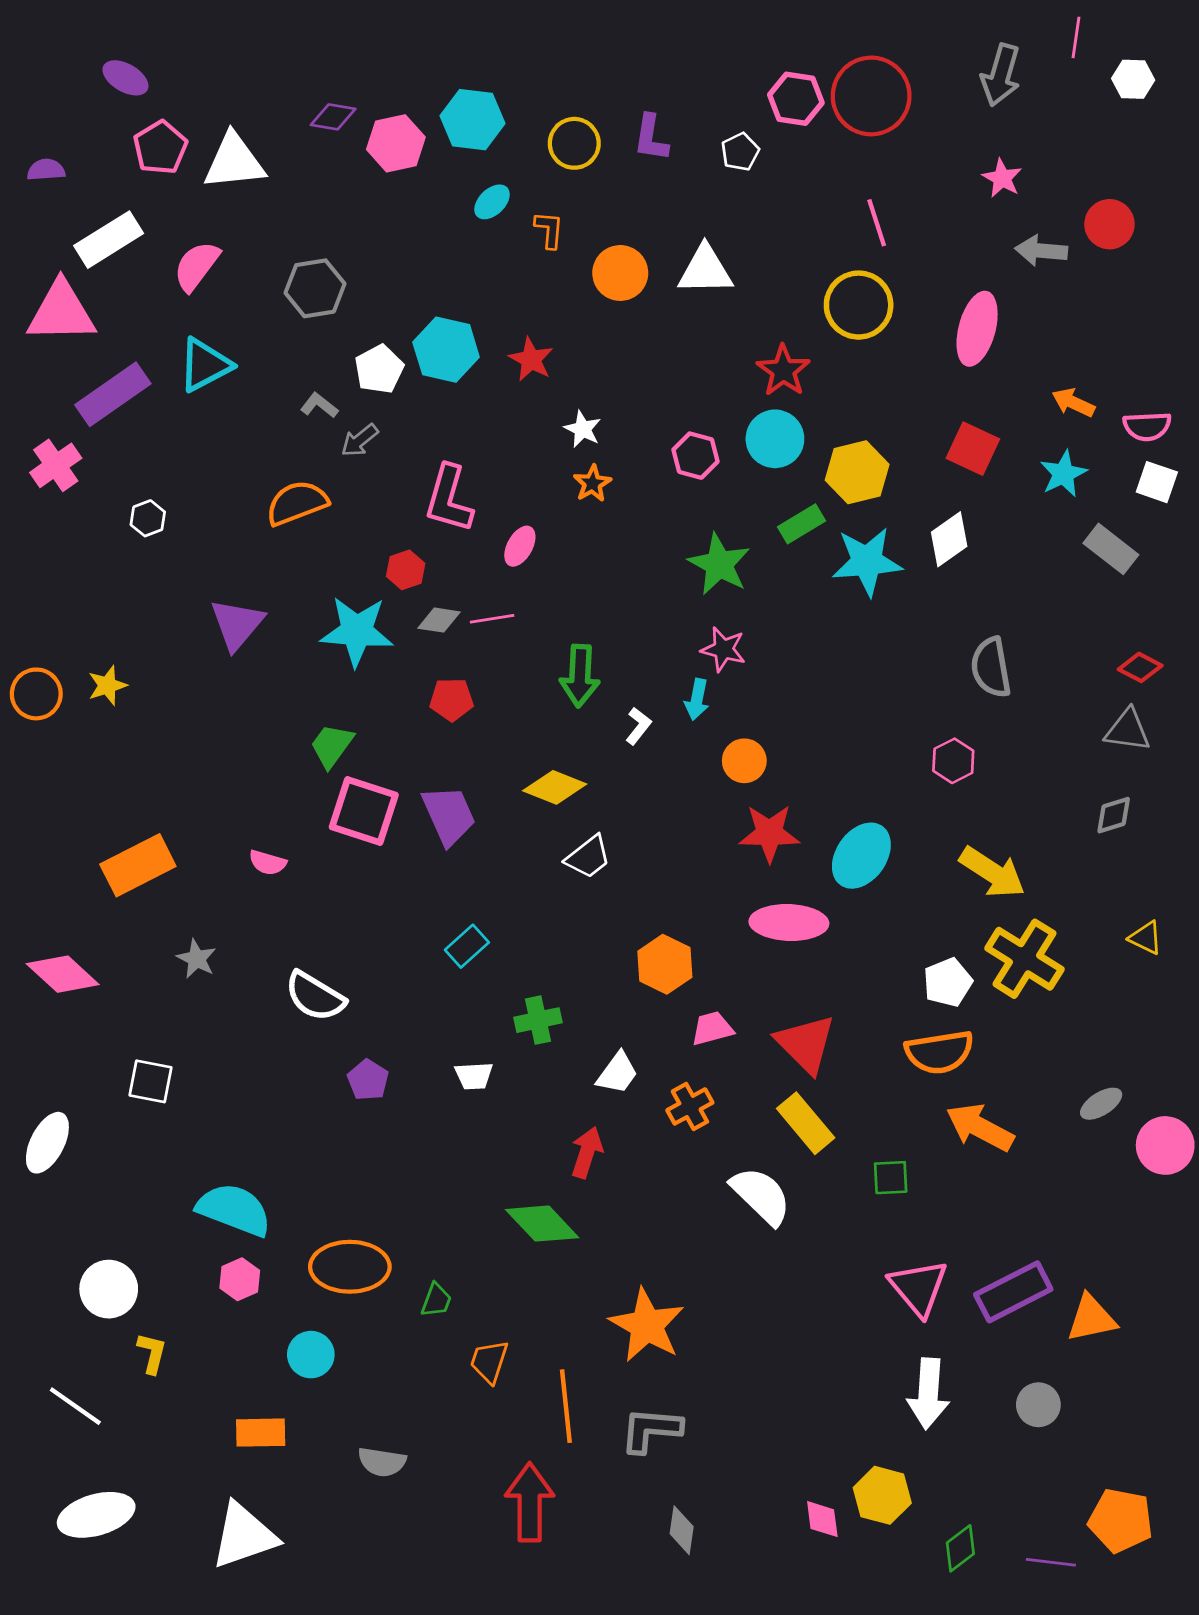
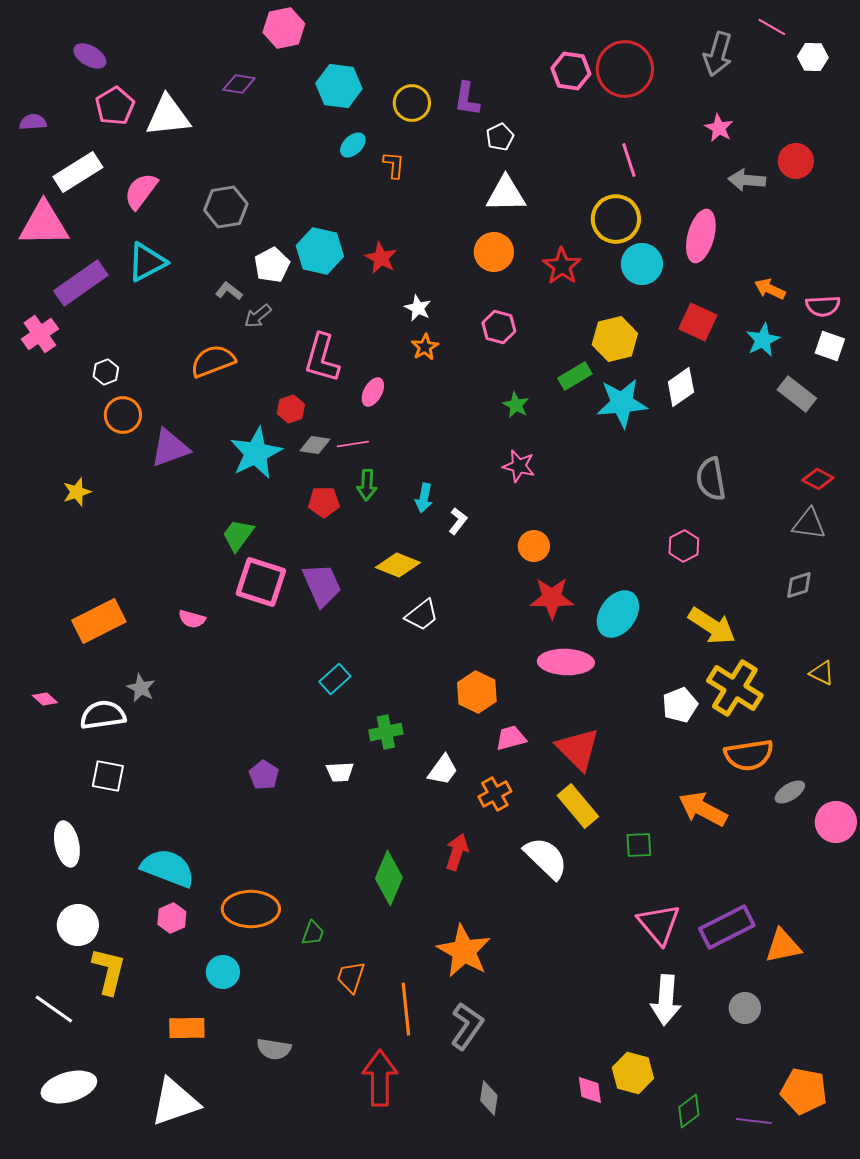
pink line: (1076, 37) -> (772, 27), turned -68
pink hexagon: (396, 143) -> (284, 28), moved
white pentagon: (740, 152) -> (500, 137), moved
orange circle: (620, 273) -> (494, 252), moved
cyan circle: (775, 439) -> (642, 264), moved
green star: (719, 564) -> (516, 405), size x0.6
purple triangle: (237, 624) -> (170, 448), turned 30
cyan star: (357, 631) -> (256, 453), turned -30
green arrow: (580, 676) -> (367, 485), moved, size x0.7
orange circle: (36, 694) -> (123, 415), moved
cyan arrow: (697, 699) -> (424, 498), moved
pink diamond: (63, 974) -> (45, 699), size x0.5
white semicircle: (315, 996) -> (103, 715), moved, turned 141
orange semicircle: (939, 1052) -> (749, 755), moved
white ellipse: (47, 1143) -> (67, 844), moved, turned -39
red arrow: (587, 1152) -> (457, 852), moved
green diamond: (542, 1224) -> (389, 878), turned 66
yellow L-shape: (152, 1353) -> (109, 971), size x1.6
gray L-shape: (651, 1430) -> (467, 1026), turned 120

